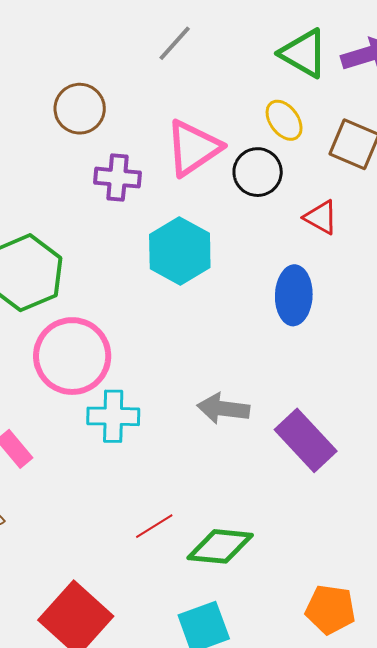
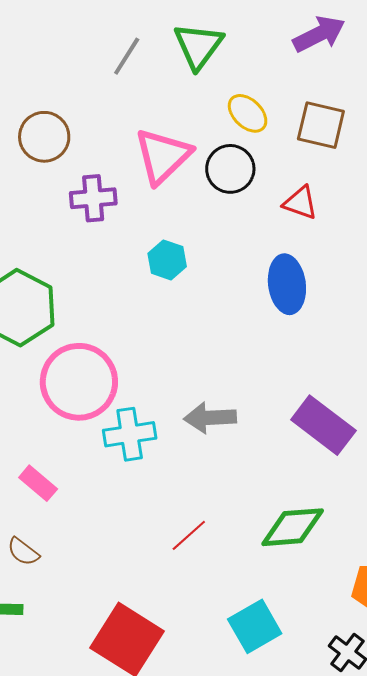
green triangle: (304, 53) -> (198, 46), moved, turned 46
cyan hexagon: (180, 251) -> (167, 260), size x0.6
gray arrow: (223, 409) -> (210, 418), moved
green diamond: (220, 546) -> (293, 527), moved

